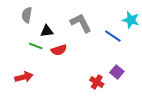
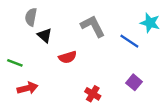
black triangle: (47, 31) -> (45, 35), moved, turned 48
green line: (36, 46) -> (15, 63), moved
red cross: (97, 82) -> (93, 94), moved

